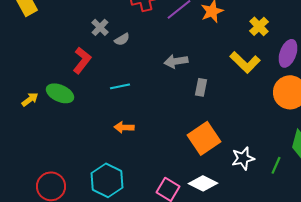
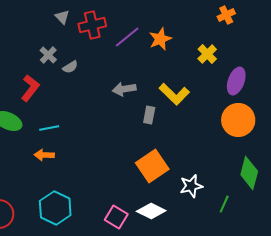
yellow L-shape: (245, 62) -> (174, 94), moved
cyan line: (120, 86) -> (49, 128), moved
orange arrow: (124, 127) -> (44, 155), moved
green line: (276, 165) -> (224, 204), moved

